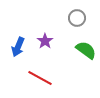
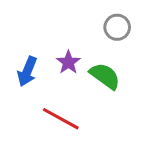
green semicircle: (86, 50) -> (105, 76), moved

